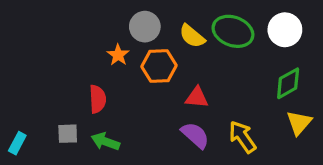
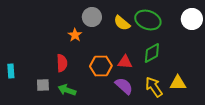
white circle: (285, 30) -> (192, 19), moved
orange hexagon: (159, 66) -> (101, 66), moved
green diamond: (288, 83) -> (152, 53), moved
yellow triangle: (299, 123) -> (178, 83), moved, turned 48
cyan rectangle: (17, 143) -> (11, 71), moved, turned -32

